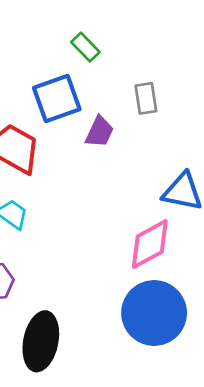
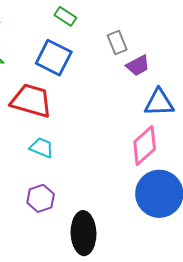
blue square: (57, 98) -> (54, 58), turned -30
purple trapezoid: (99, 132) -> (138, 66), moved, turned 50

